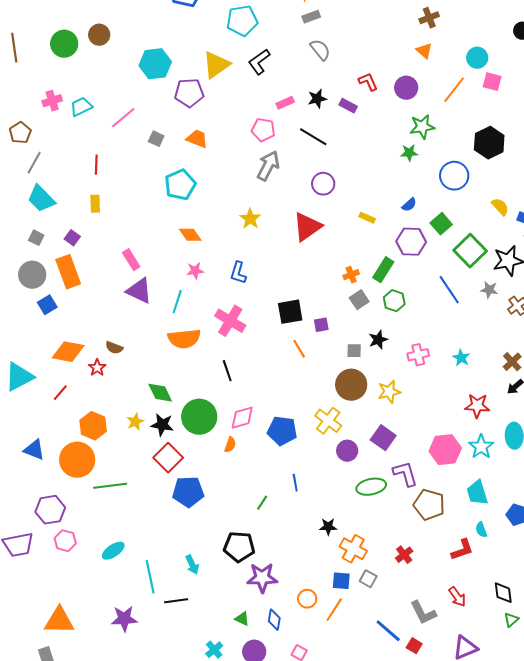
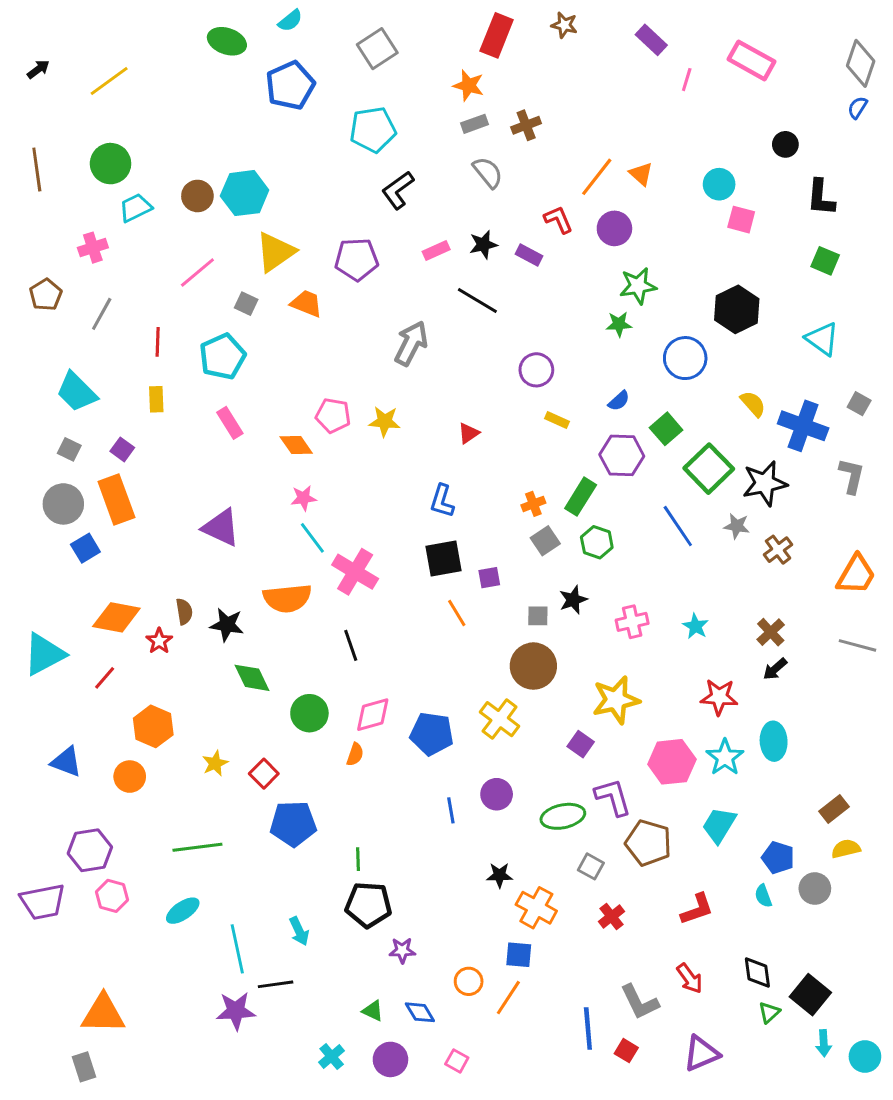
brown cross: (429, 18) -> (526, 125), moved
brown circle: (99, 35) -> (197, 196), moved
yellow triangle: (216, 65) -> (276, 252), moved
orange line: (454, 90) -> (597, 177), moved
purple pentagon: (189, 93) -> (357, 259), moved
cyan trapezoid: (81, 107) -> (136, 208), moved
pink pentagon: (263, 130) -> (333, 416), moved
gray line: (34, 163) -> (102, 314), moved
purple circle: (323, 184) -> (536, 370), moved
cyan pentagon: (180, 185) -> (222, 357), moved
yellow star: (250, 219) -> (385, 421), turned -30
red triangle: (307, 227) -> (469, 433), size x0.5
pink rectangle: (131, 260) -> (230, 423), moved
blue L-shape: (238, 273) -> (442, 501), moved
cyan line: (177, 302) -> (312, 538), moved, turned -55
brown semicircle: (114, 348) -> (184, 612), turned -120
yellow star: (389, 392) -> (616, 700), moved, size x1.4
green circle: (199, 417) -> (309, 713), size x0.7
yellow star: (135, 422) -> (215, 763), moved
black star: (162, 425) -> (227, 625), moved
purple square: (383, 438) -> (581, 744), size x0.7
purple circle: (347, 451) -> (497, 794), moved
red square: (168, 458) -> (264, 774), size x0.7
orange circle: (77, 460) -> (130, 777), size x0.6
green line: (110, 486) -> (197, 847), moved
cyan trapezoid: (477, 493) -> (719, 825), turned 48
green line: (262, 503) -> (358, 859), moved, turned -35
cyan semicircle: (481, 530) -> (763, 896), moved
purple star: (262, 578) -> (402, 950), size x0.6
gray square: (368, 579) -> (591, 866), moved
purple star: (124, 619) -> (236, 1011), moved
blue diamond: (274, 620) -> (420, 1012), turned -40
blue line: (388, 631) -> (588, 1029), turned 44

